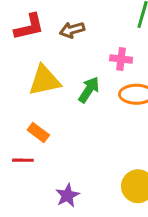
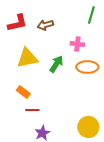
red line: (23, 160) -> (32, 110), moved

